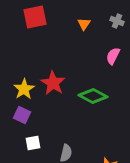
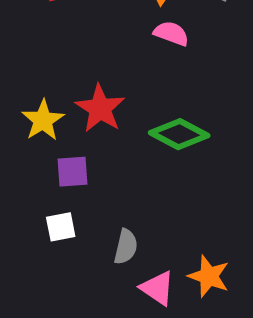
pink semicircle: (113, 56) -> (171, 33), moved, turned 84
purple square: (22, 115) -> (73, 172), moved, turned -30

